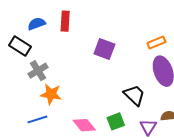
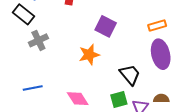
orange star: (51, 94) -> (89, 55), moved, turned -30
green square: (116, 121) -> (119, 99), moved

